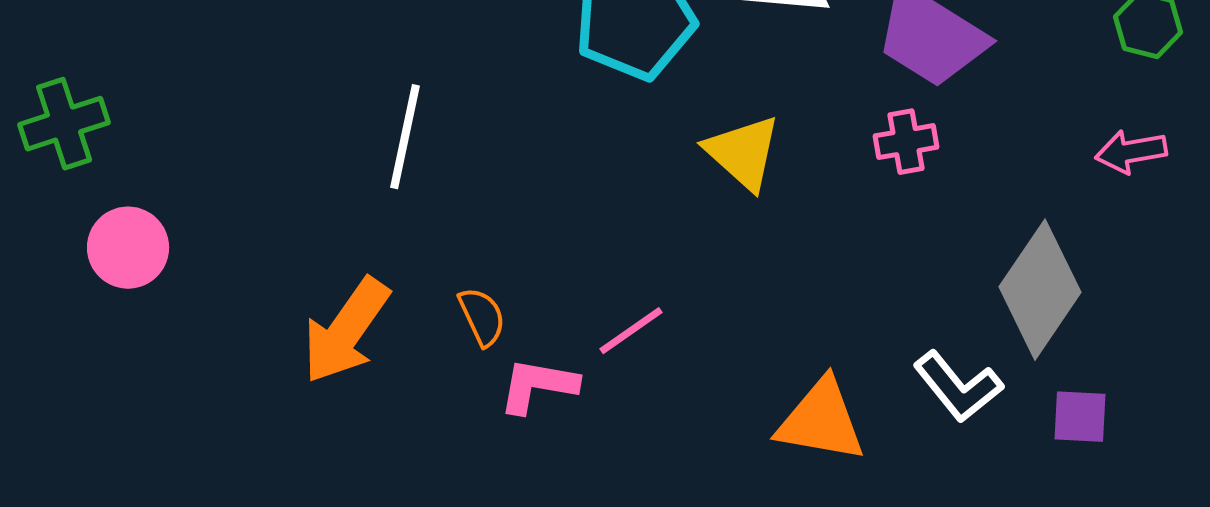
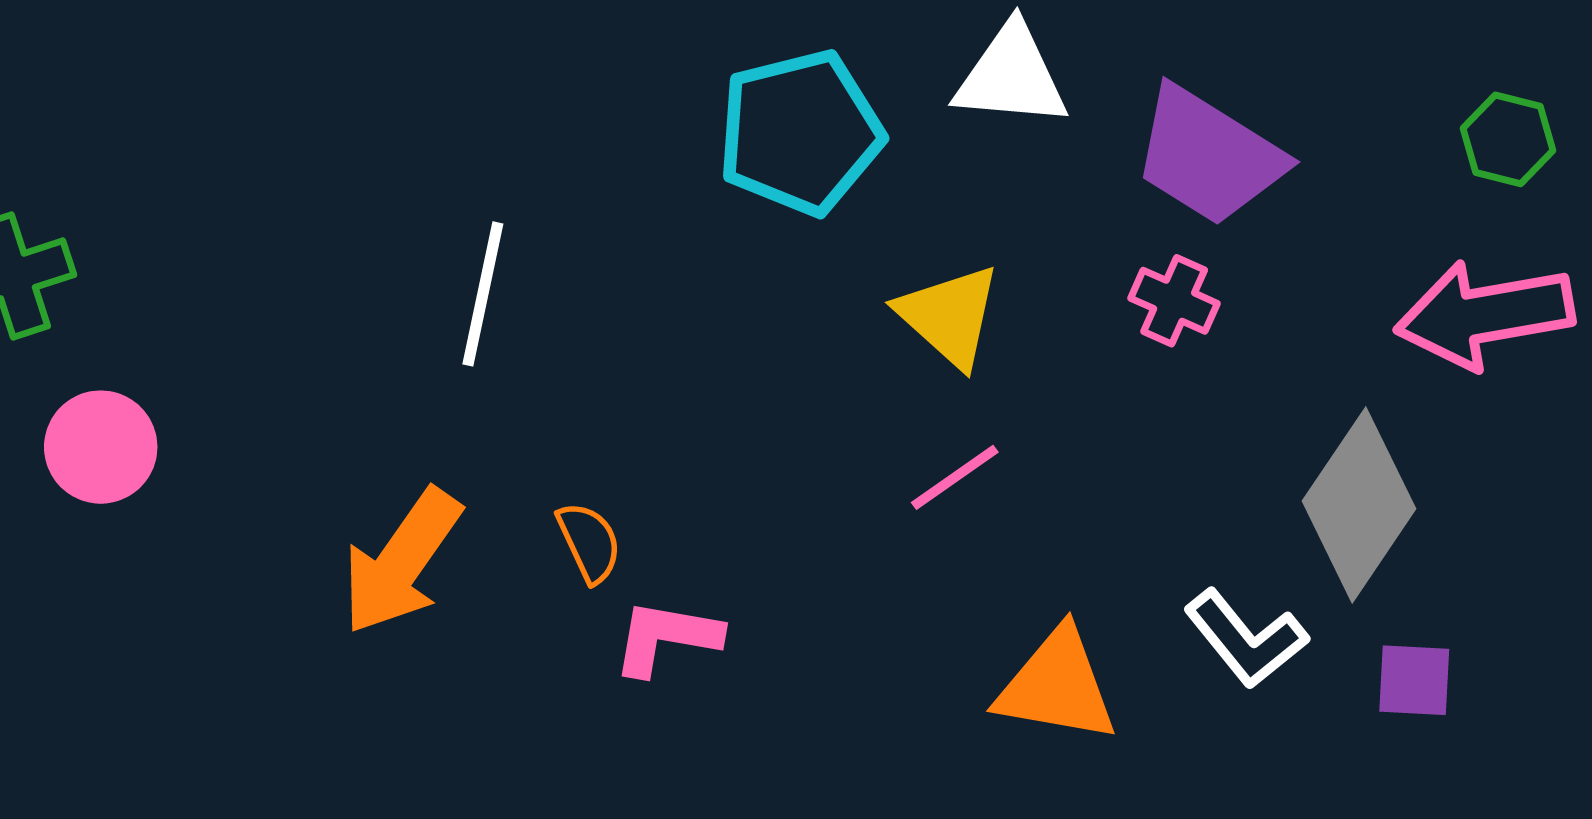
pink cross: (906, 142) -> (1174, 301), turned 34
pink arrow: (1131, 152) -> (1485, 315), size x1.8
pink line: (631, 331) -> (955, 477), moved

